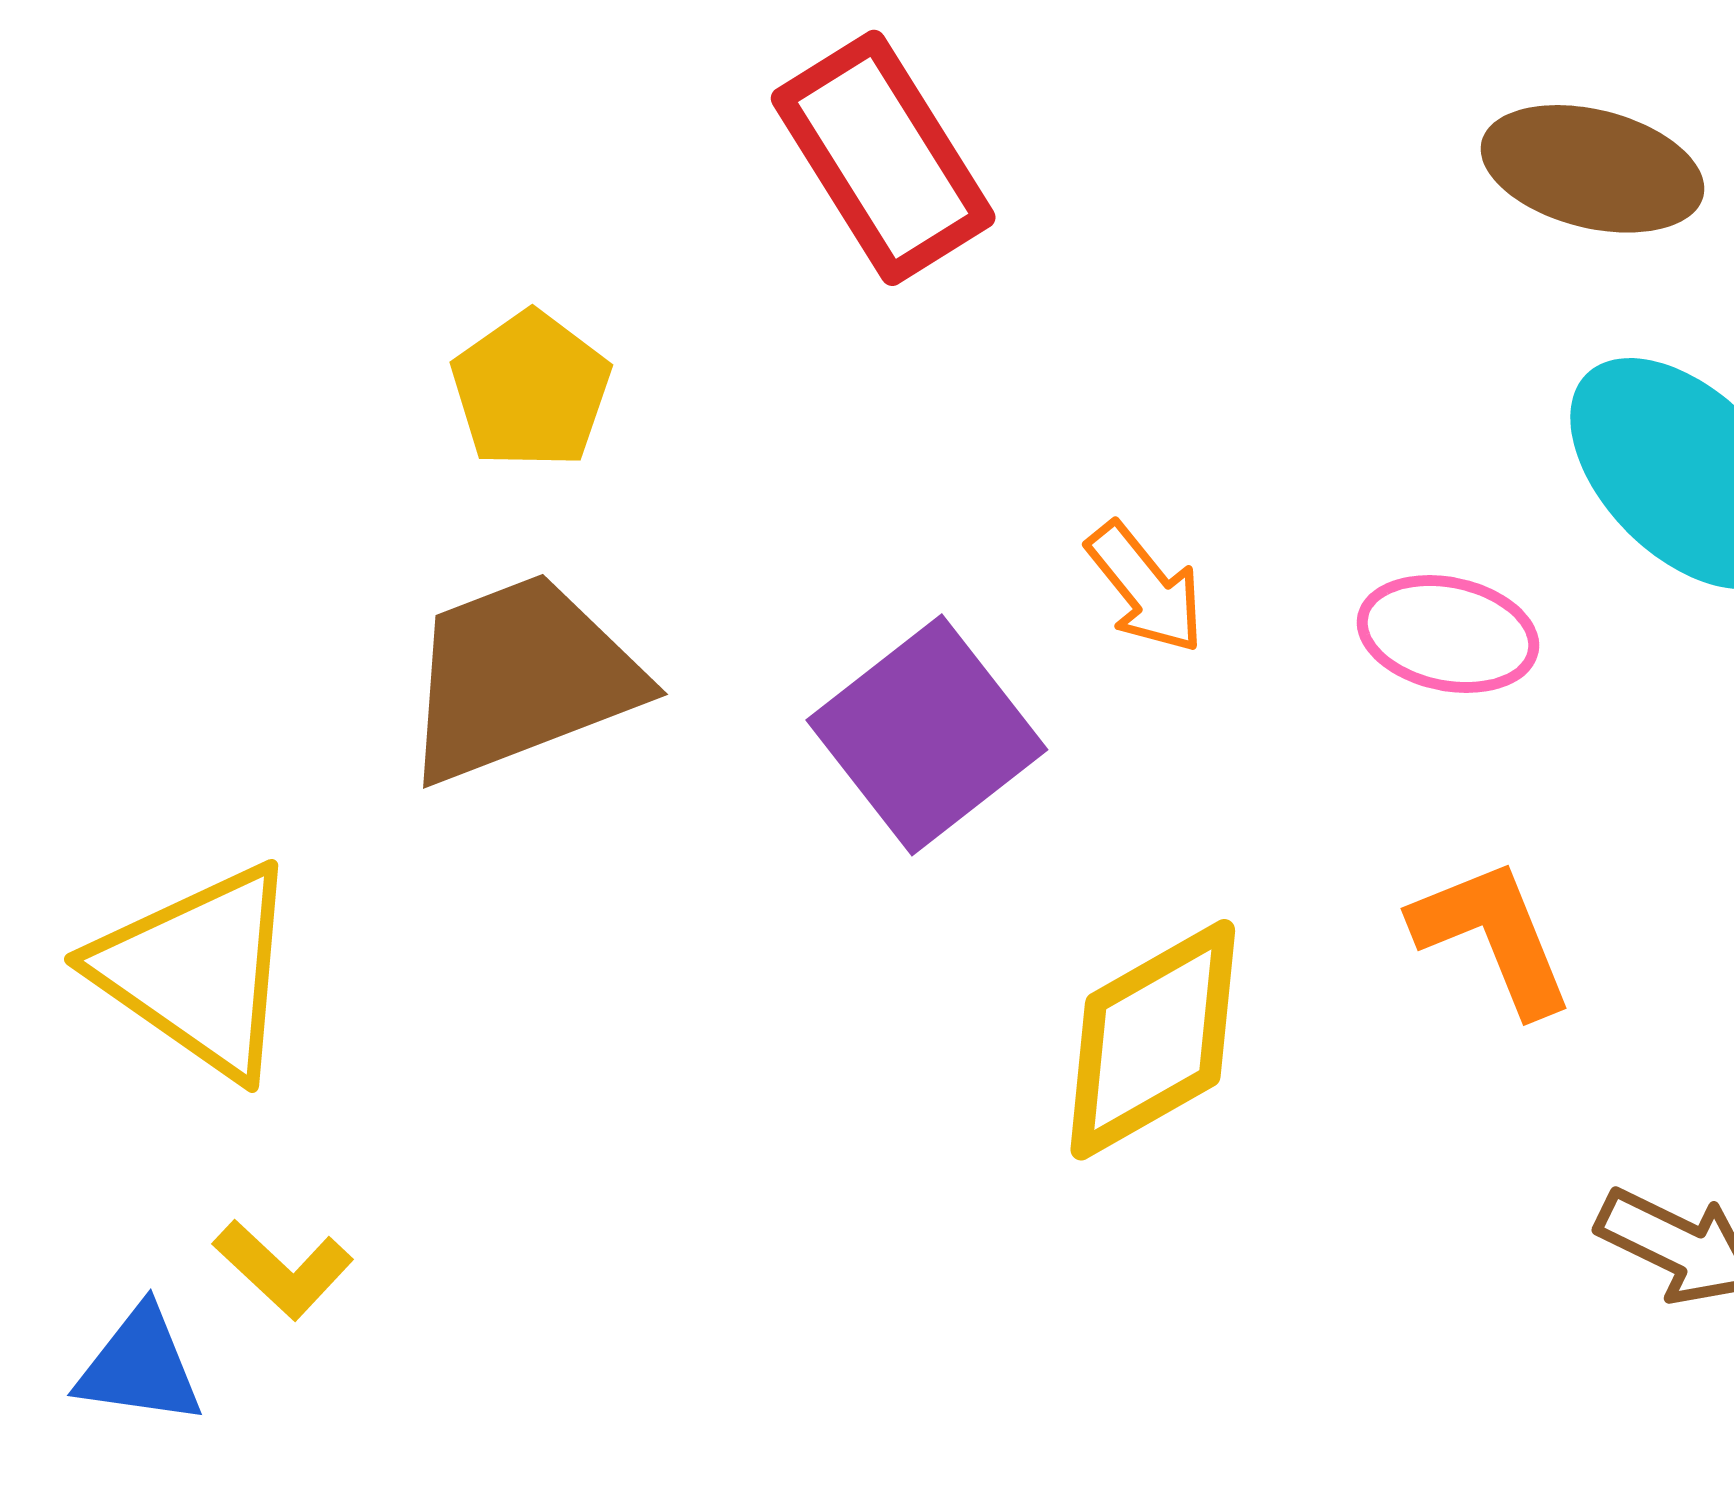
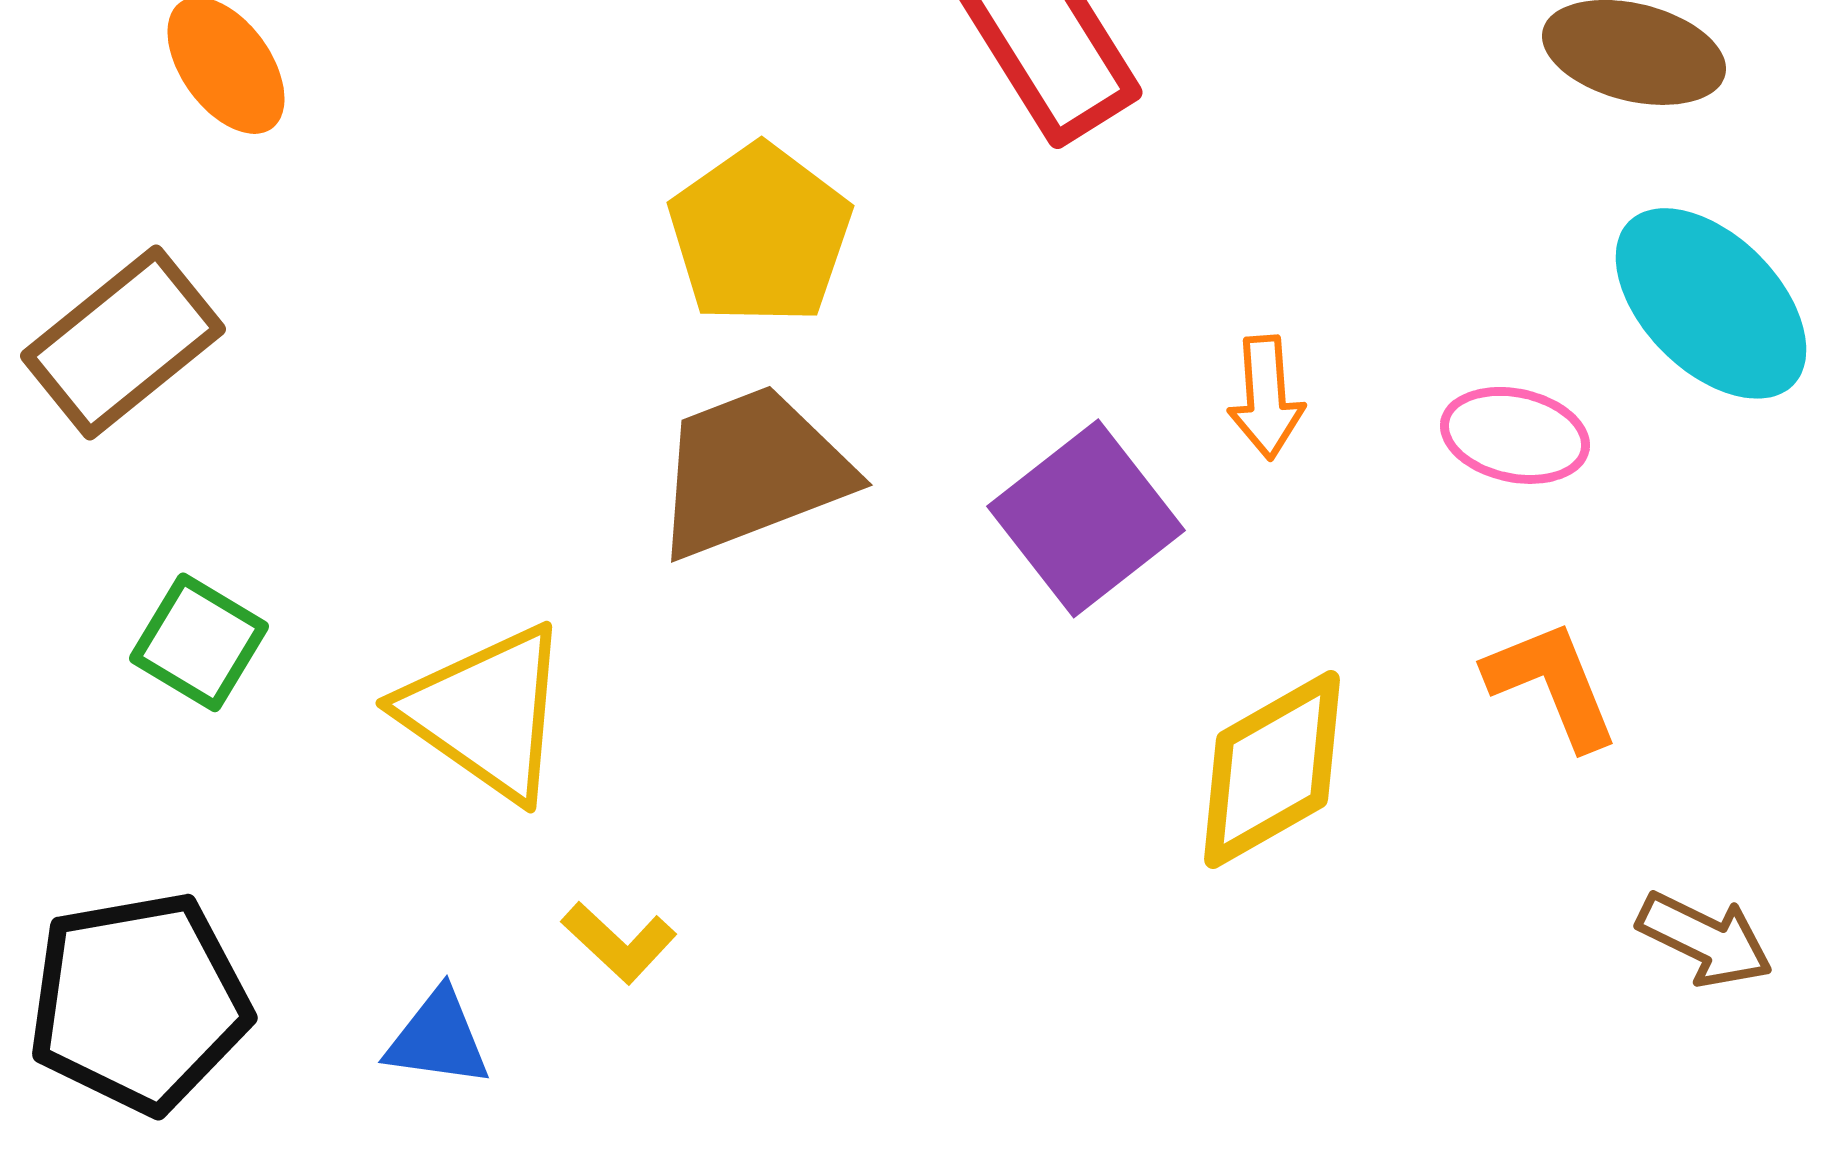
yellow pentagon: (531, 390) -> (760, 234), size x1.4
orange arrow: (1146, 588) -> (1266, 397), turned 35
yellow L-shape: (283, 1269) -> (619, 942), moved

